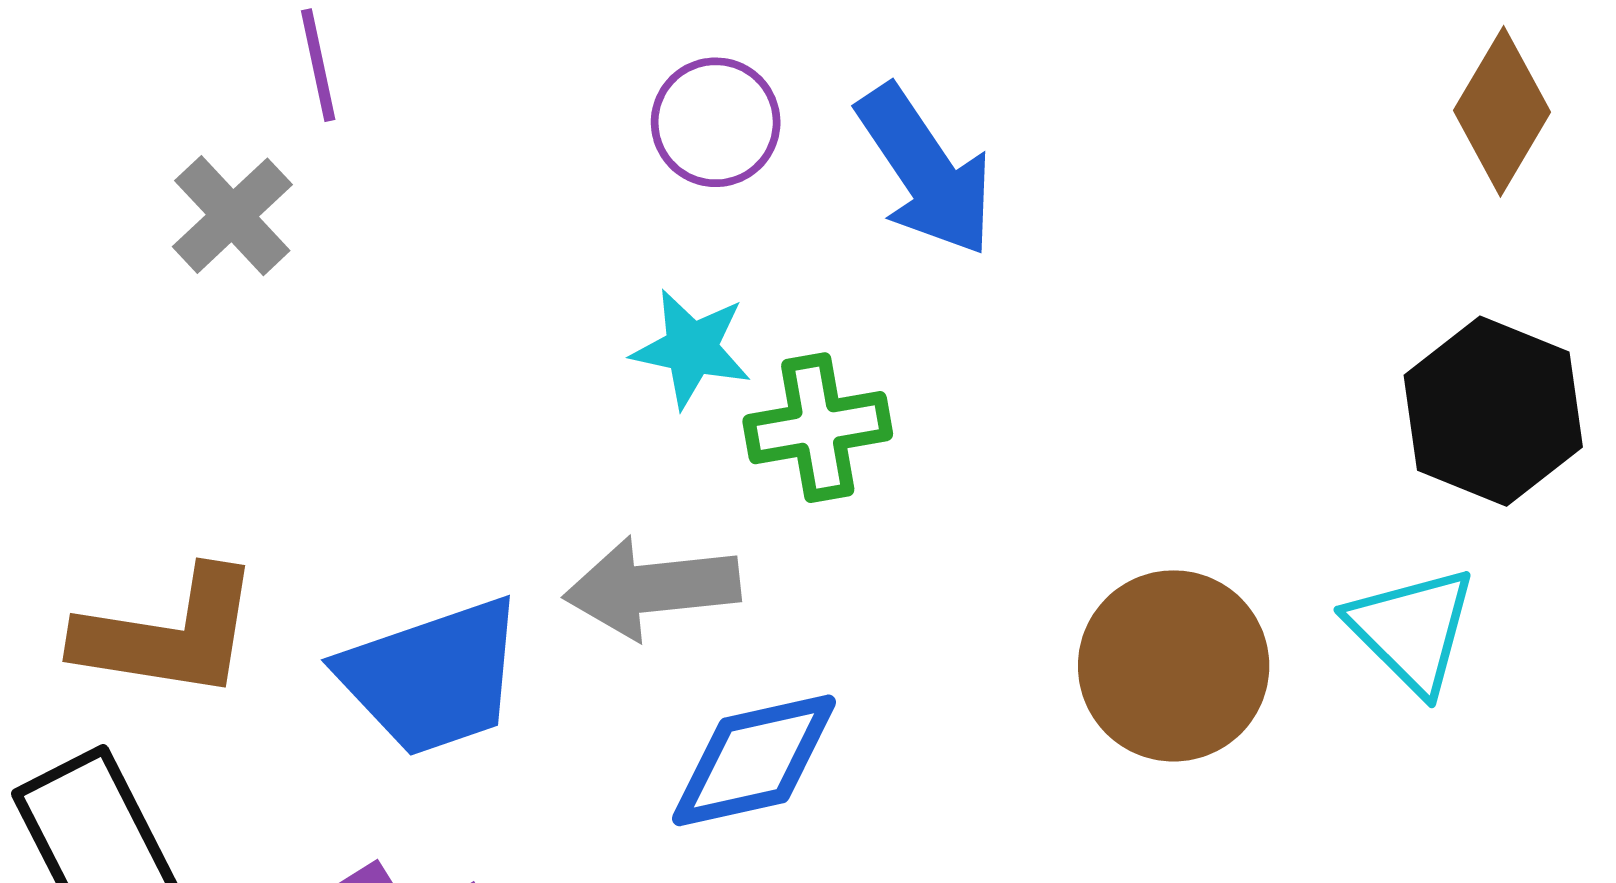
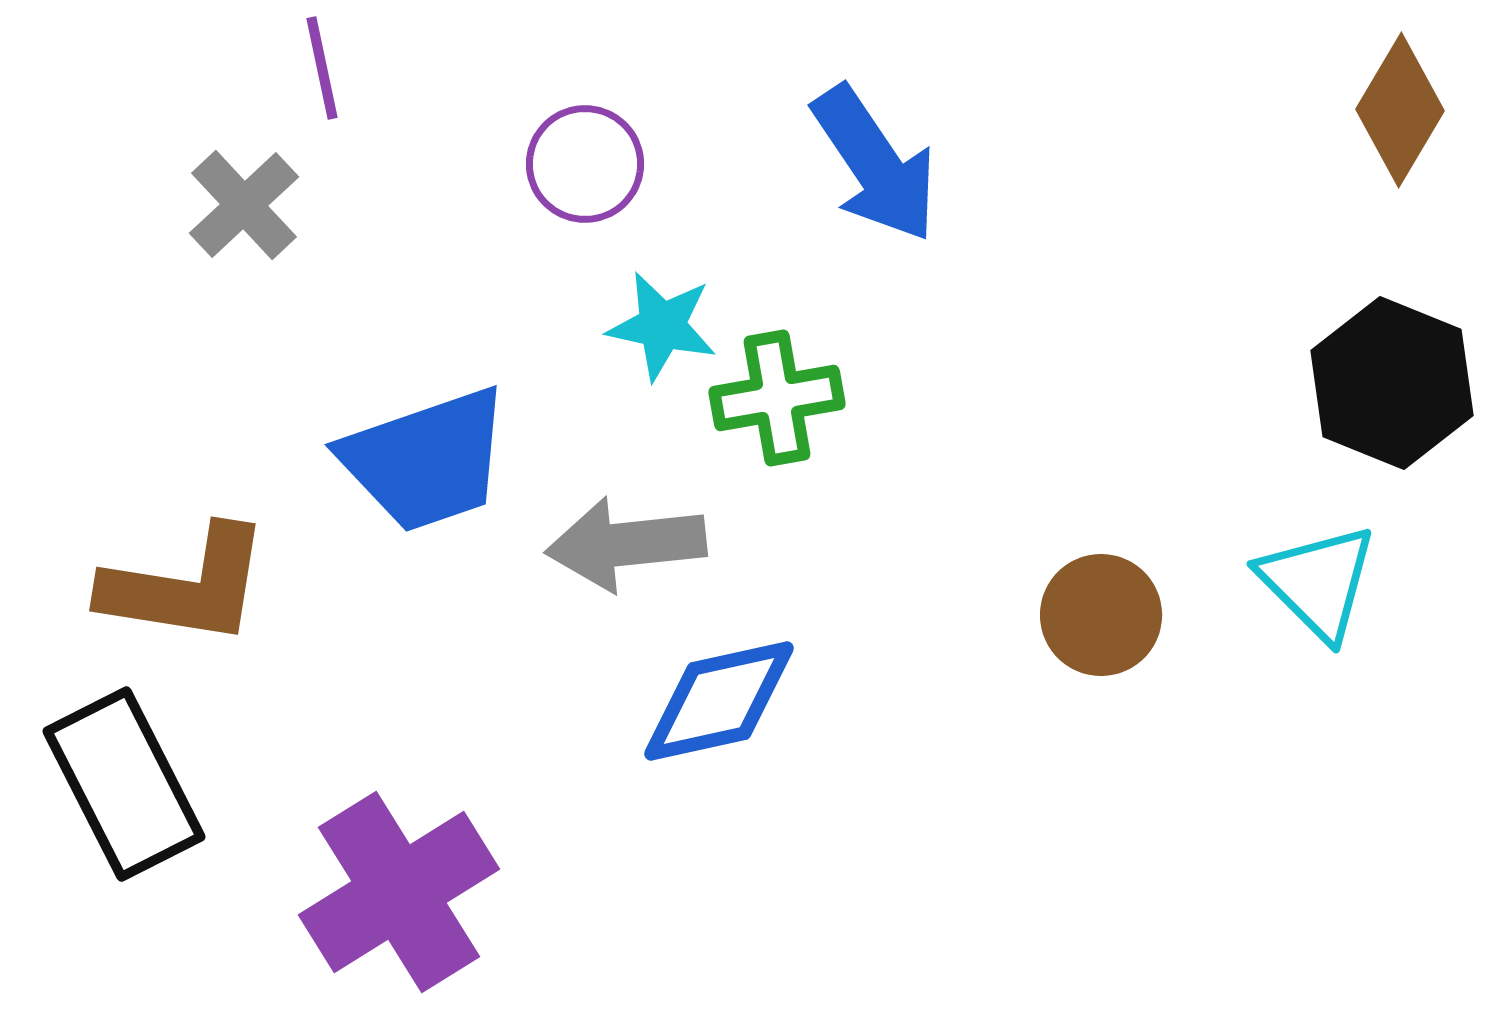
purple circle: (716, 122) -> (585, 164), moved
brown circle: (1174, 666) -> (1101, 615), size x0.7
blue trapezoid: (432, 677) -> (426, 460), moved

